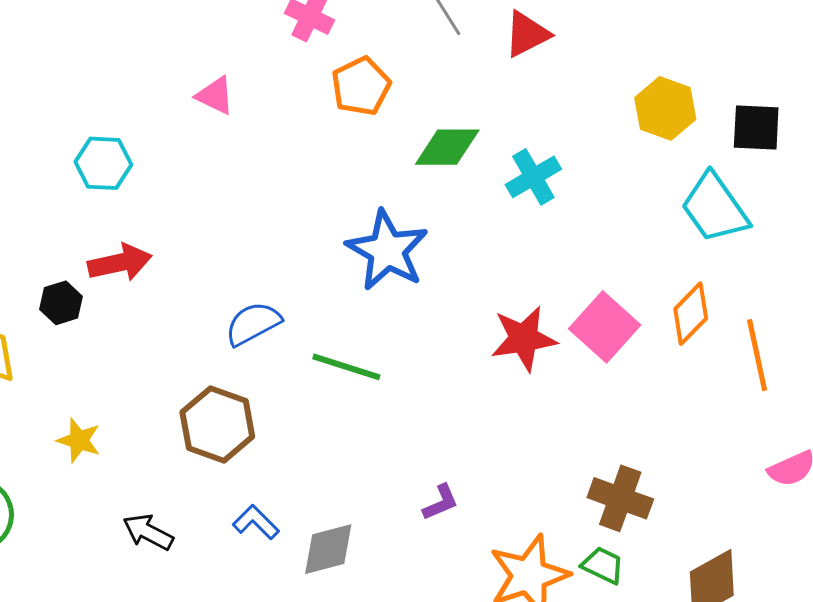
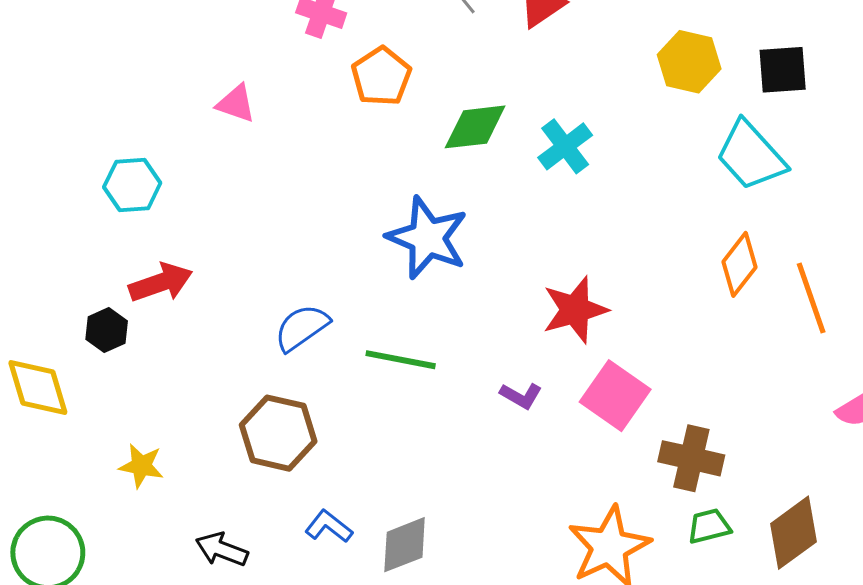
pink square: (605, 327) -> (615, 396), moved
purple L-shape: (441, 502) -> (521, 396), moved, turned 60
green trapezoid: (603, 565) -> (709, 526), moved, turned -33

